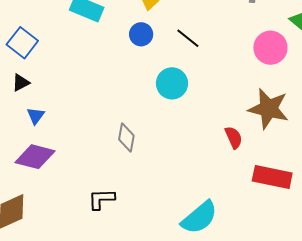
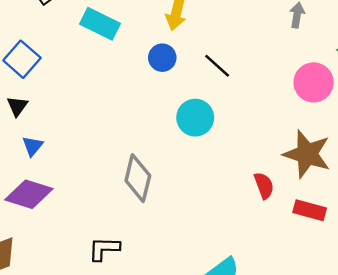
black triangle: (21, 83) -> (17, 106), turned -30
gray diamond: (126, 138) -> (138, 178), size x1.4
red rectangle: (272, 177) -> (310, 210), moved, size x0.7

